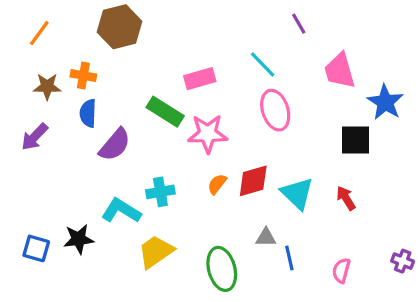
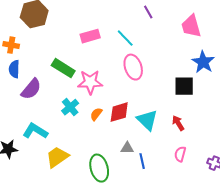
pink trapezoid: (340, 71) -> (191, 26), moved
pink rectangle: (200, 79) -> (90, 36), moved
cyan cross: (160, 192) -> (70, 107), moved, turned -30
pink semicircle: (341, 271) -> (180, 154), moved

